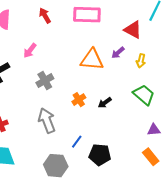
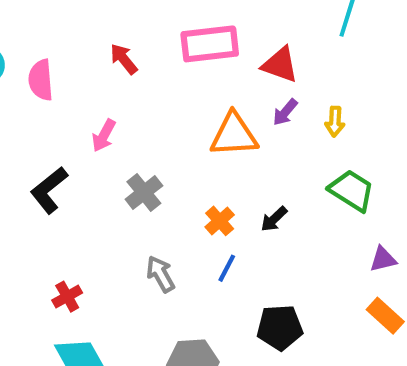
red triangle: (133, 30) -> (280, 65), moved
gray arrow: (47, 121) -> (160, 274), size x0.7
blue line: (77, 142) -> (227, 268), moved

